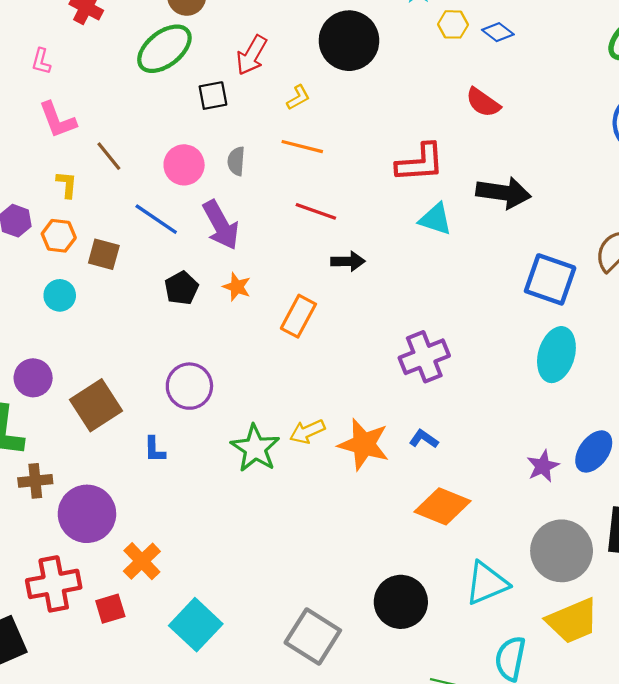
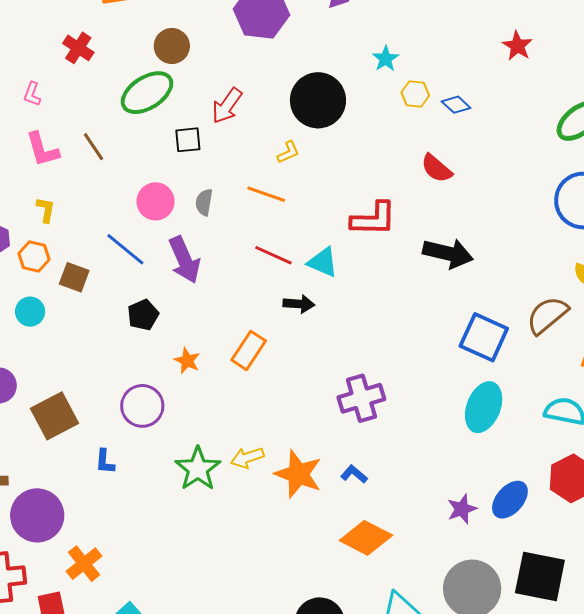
yellow L-shape: (298, 98) -> (288, 152), moved
brown line: (109, 156) -> (94, 147), moved
cyan triangle: (435, 219) -> (323, 262), moved
orange star: (237, 287) -> (187, 361), moved

